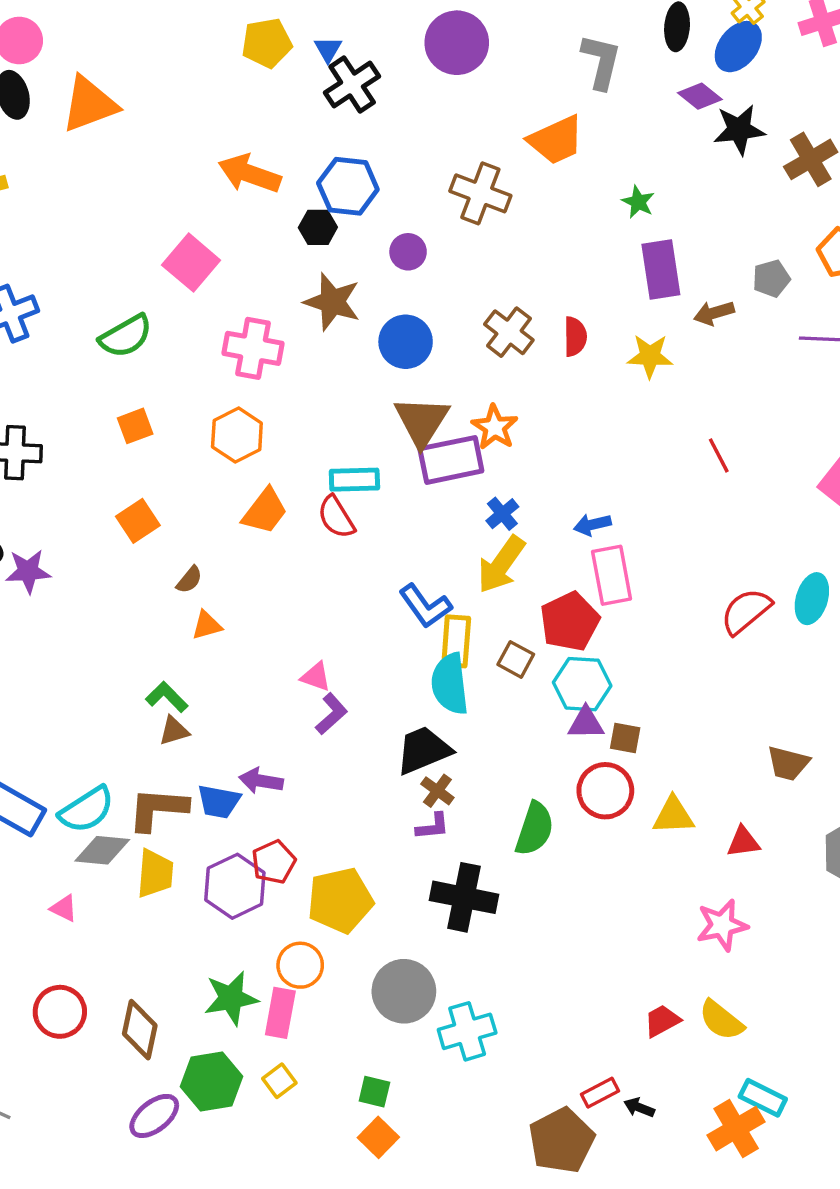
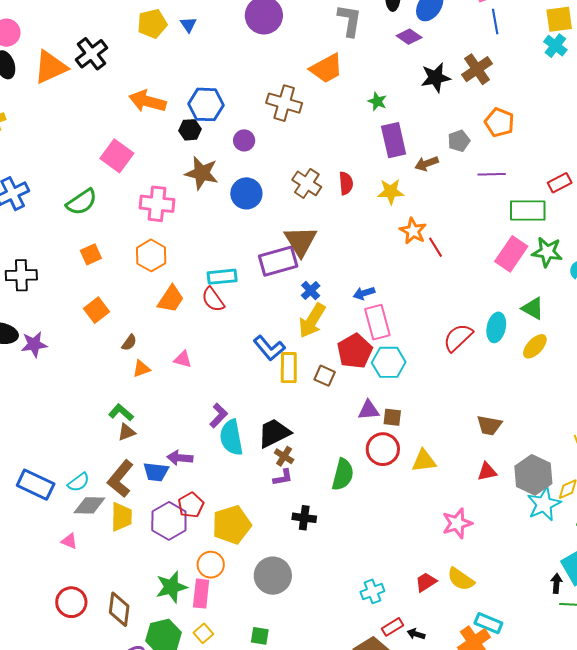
black cross: (352, 84) -> (91, 54), moved
black star: (739, 130) -> (436, 78), moved
brown triangle: (422, 421) -> (301, 241), moved
orange star: (495, 427) -> (413, 231), moved
pink triangle: (316, 677) -> (183, 359), moved
cyan semicircle: (450, 684) -> (231, 438), moved
cyan hexagon: (582, 684) -> (389, 362), moved
brown L-shape: (158, 809) -> (120, 479), turned -51
cyan semicircle: (87, 810) -> (79, 482), size x0.7
red triangle: (743, 842) -> (487, 472), moved
black cross: (464, 897) -> (304, 518), size x0.6
cyan cross: (467, 1031) -> (372, 591), moved, size x0.7

